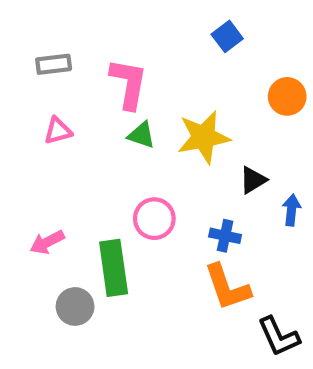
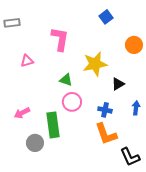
gray rectangle: (54, 64) -> (12, 23), moved
green triangle: (141, 135) -> (66, 80), moved
blue arrow: (291, 210) -> (136, 108), moved

